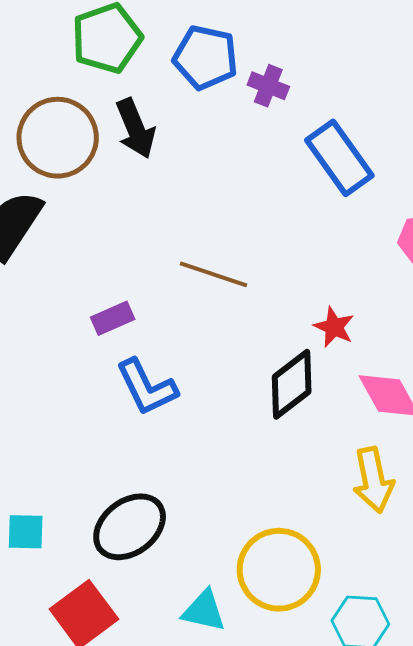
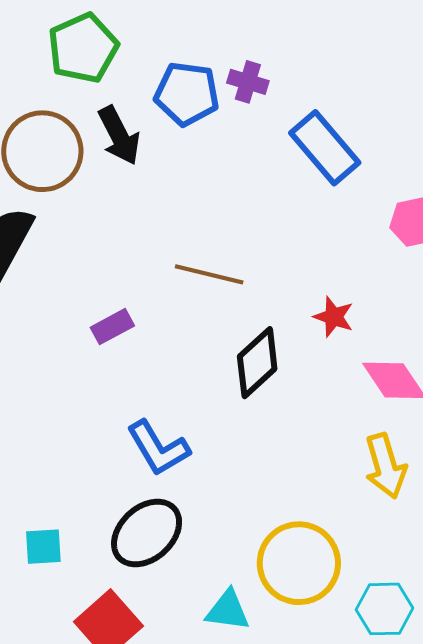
blue pentagon: (205, 57) -> (187, 94), moved
black diamond: (292, 384) -> (257, 363), moved
blue L-shape: (147, 387) -> (158, 448), moved

